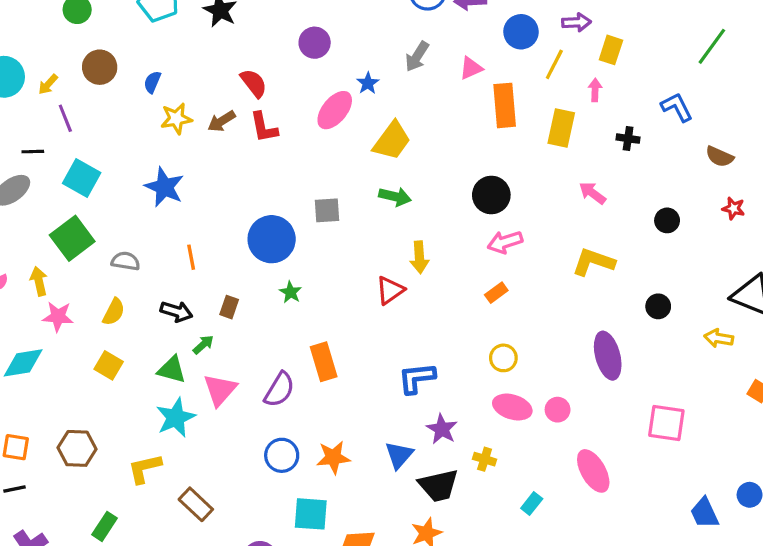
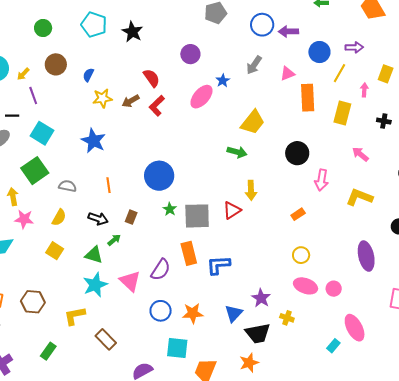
yellow rectangle: (611, 50) -> (386, 74), moved
red L-shape: (264, 127) -> (157, 106), turned 55
yellow trapezoid: (392, 141) -> (253, 122), moved
gray square: (327, 210) -> (197, 216), moved, size x1.6
pink arrow: (505, 242) -> (322, 180), moved, turned -65
blue L-shape: (417, 378) -> (218, 265), moved
pink triangle: (220, 390) -> (130, 281), moved, turned -30
cyan rectangle: (532, 503) -> (333, 346), moved

